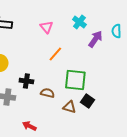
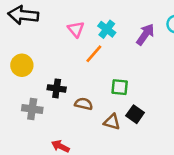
cyan cross: (79, 22) -> (107, 29), moved
pink triangle: (46, 27) -> (76, 29), moved
green square: (75, 80) -> (120, 87), size x0.6

